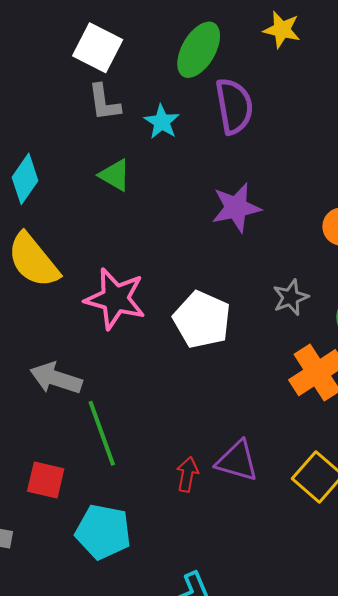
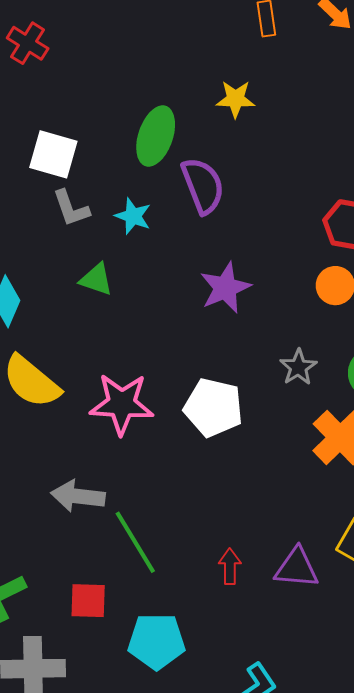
purple triangle: (237, 461) -> (297, 568), moved

